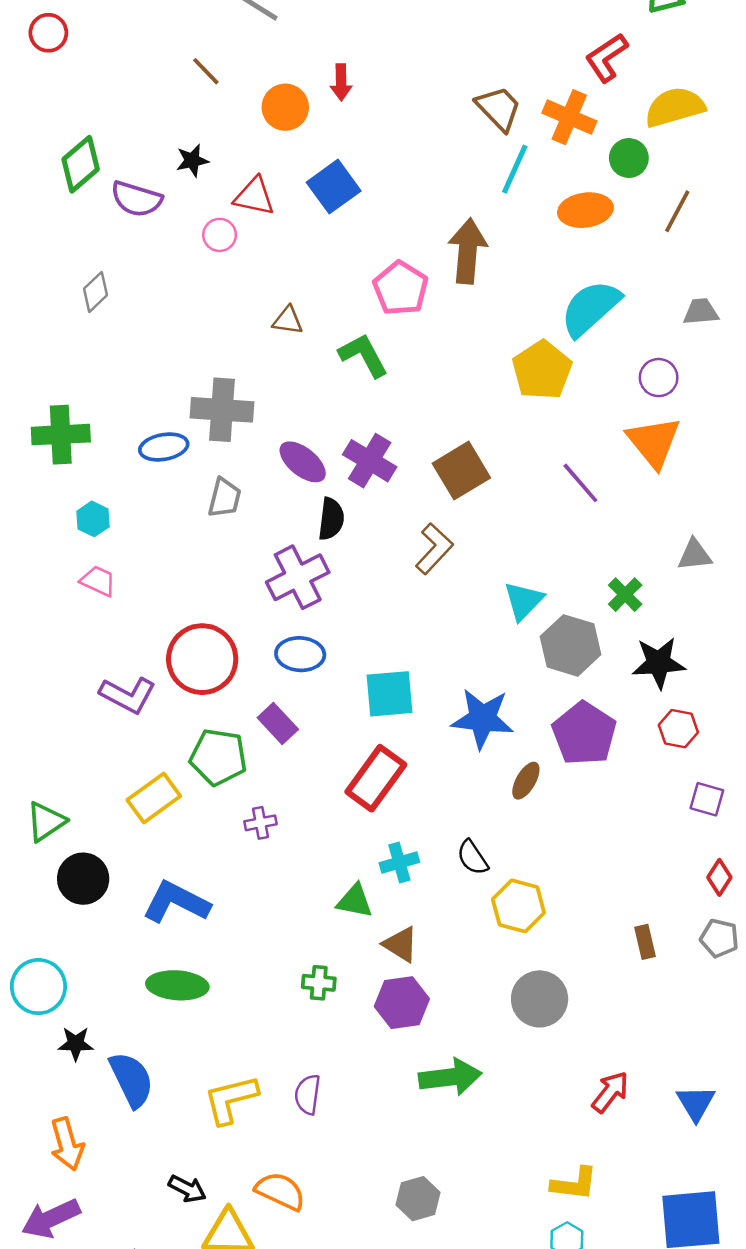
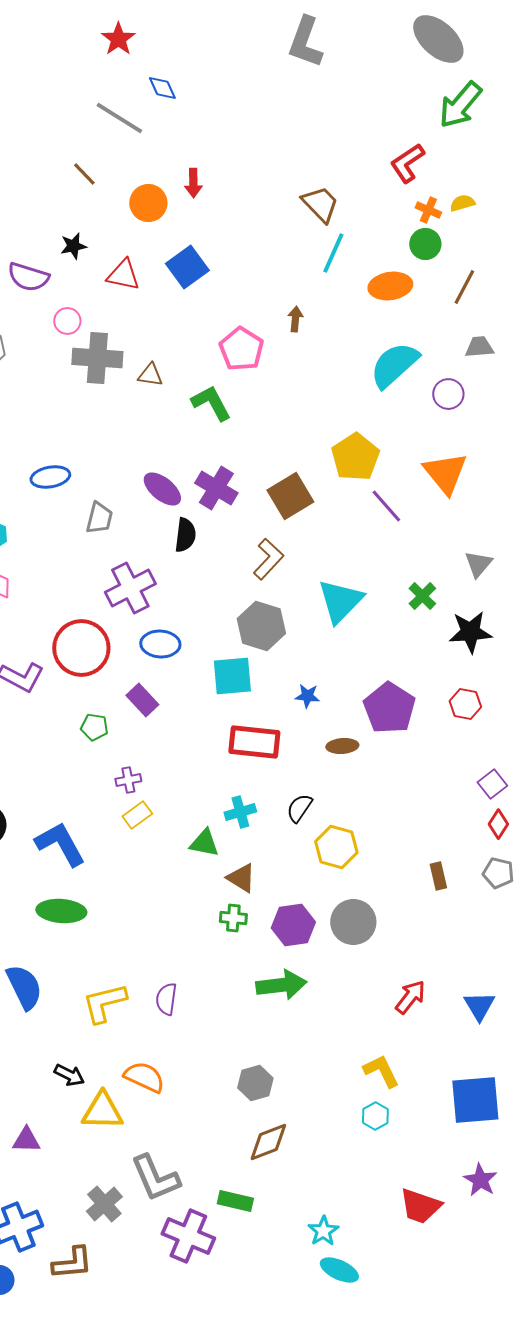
yellow semicircle: (675, 107) -> (462, 203), size x0.5
orange cross: (569, 117) -> (428, 210), moved, size x0.6
pink circle: (220, 235) -> (67, 321), moved
brown arrow: (468, 251) -> (295, 319), size x0.5
gray trapezoid: (701, 312) -> (479, 347), moved
yellow pentagon: (542, 370) -> (355, 457), moved
purple circle: (659, 378) -> (448, 394), moved
gray cross: (222, 410) -> (97, 358), moved
gray triangle: (695, 555) -> (478, 564), turned -44
purple cross: (298, 577) -> (130, 588), moved
cyan triangle: (523, 601) -> (340, 601), size x1.4
gray hexagon: (571, 645) -> (261, 626), moved
black star: (659, 663) -> (470, 632), moved
blue star: (482, 719) -> (307, 696), size x0.5
green pentagon: (218, 757) -> (94, 727), size x0.6
red rectangle: (376, 778) -> (254, 742), moved, turned 60
brown ellipse: (526, 781) -> (342, 746), turned 56
yellow rectangle: (154, 798) -> (137, 815), moved, size x0.7
purple square: (707, 799) -> (492, 784), moved, turned 36
black semicircle: (473, 858) -> (299, 808), turned 68
blue L-shape: (176, 902) -> (60, 844), turned 34
green cross: (319, 983) -> (233, 918), moved
purple hexagon: (402, 1003) -> (293, 925), moved
yellow L-shape: (574, 1184) -> (381, 1071), turned -123

